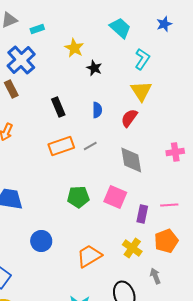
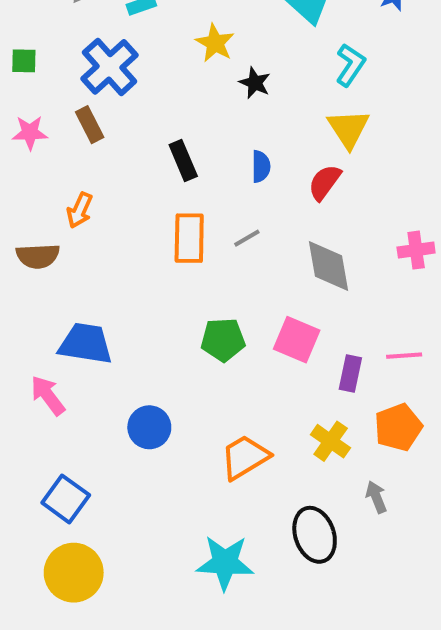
orange rectangle: (61, 146) -> (189, 238), turned -70

